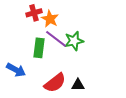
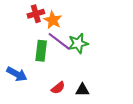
red semicircle: (55, 83) -> (58, 88), size x0.6

